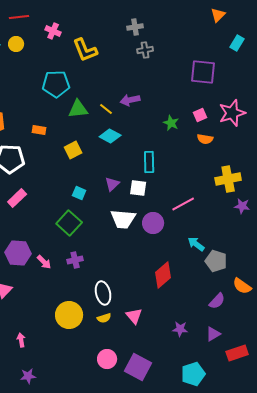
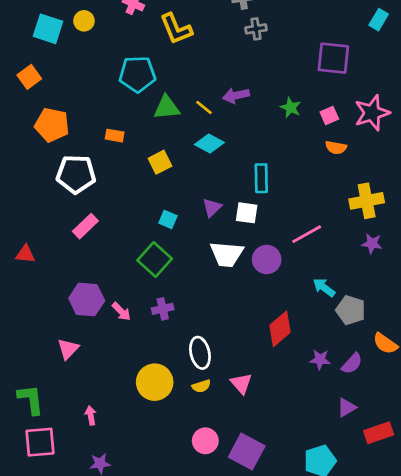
green star: (171, 123) -> (291, 108), moved
purple star: (242, 206) -> (372, 243), moved
purple star: (180, 329) -> (320, 359), moved

